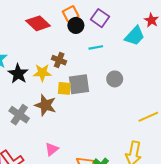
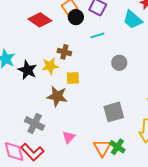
cyan trapezoid: (135, 36) -> (133, 20), turned 95
gray square: (79, 84) -> (114, 112), moved
gray cross: (19, 115) -> (35, 124), moved

